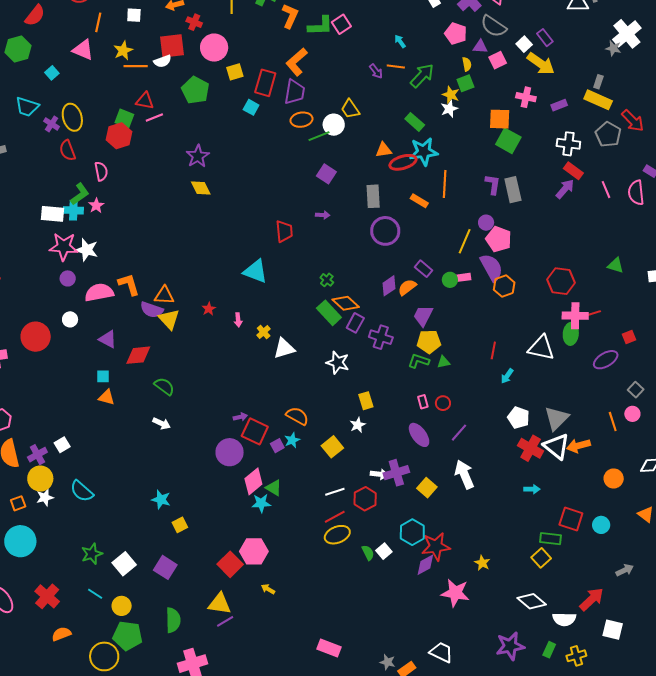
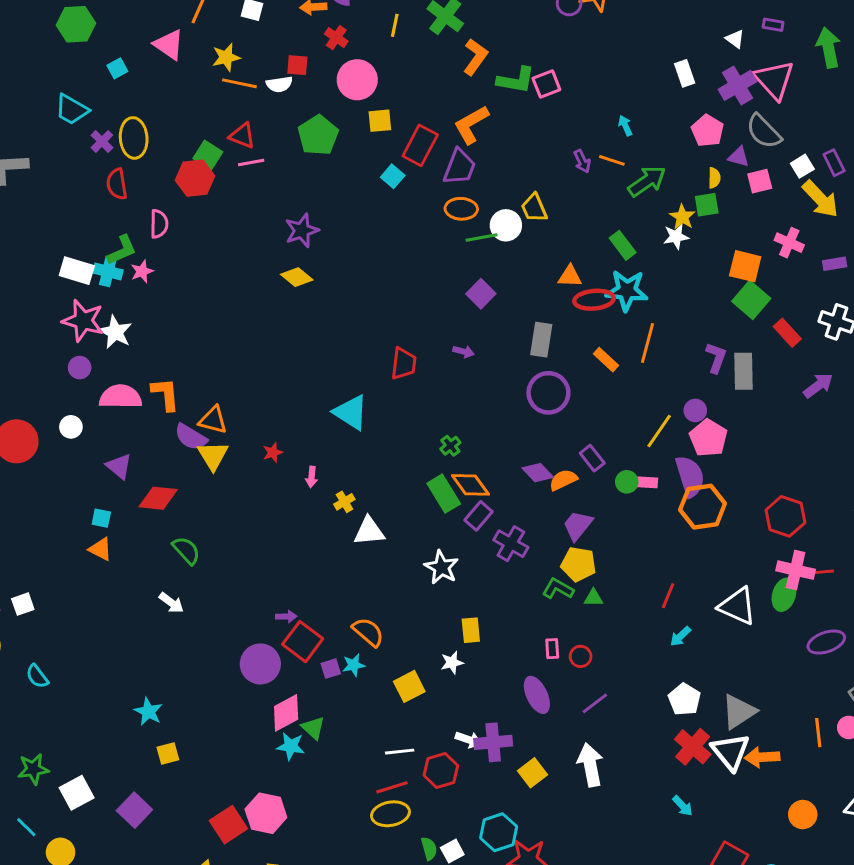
red square: (172, 46) -> (297, 65), size x0.6
red rectangle: (573, 171) -> (787, 333), moved
yellow diamond: (201, 188) -> (297, 277), turned -35
purple diamond: (389, 286) -> (538, 473), turned 70
orange hexagon: (504, 286) -> (703, 507), size x1.4
cyan arrow: (532, 489) -> (683, 806), turned 35
cyan semicircle: (82, 491) -> (37, 676), size x0.7

